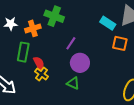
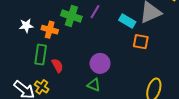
orange cross: (33, 28) -> (50, 30), turned 35
purple line: (71, 43) -> (95, 12), moved
yellow cross: (42, 74) -> (42, 87), moved

